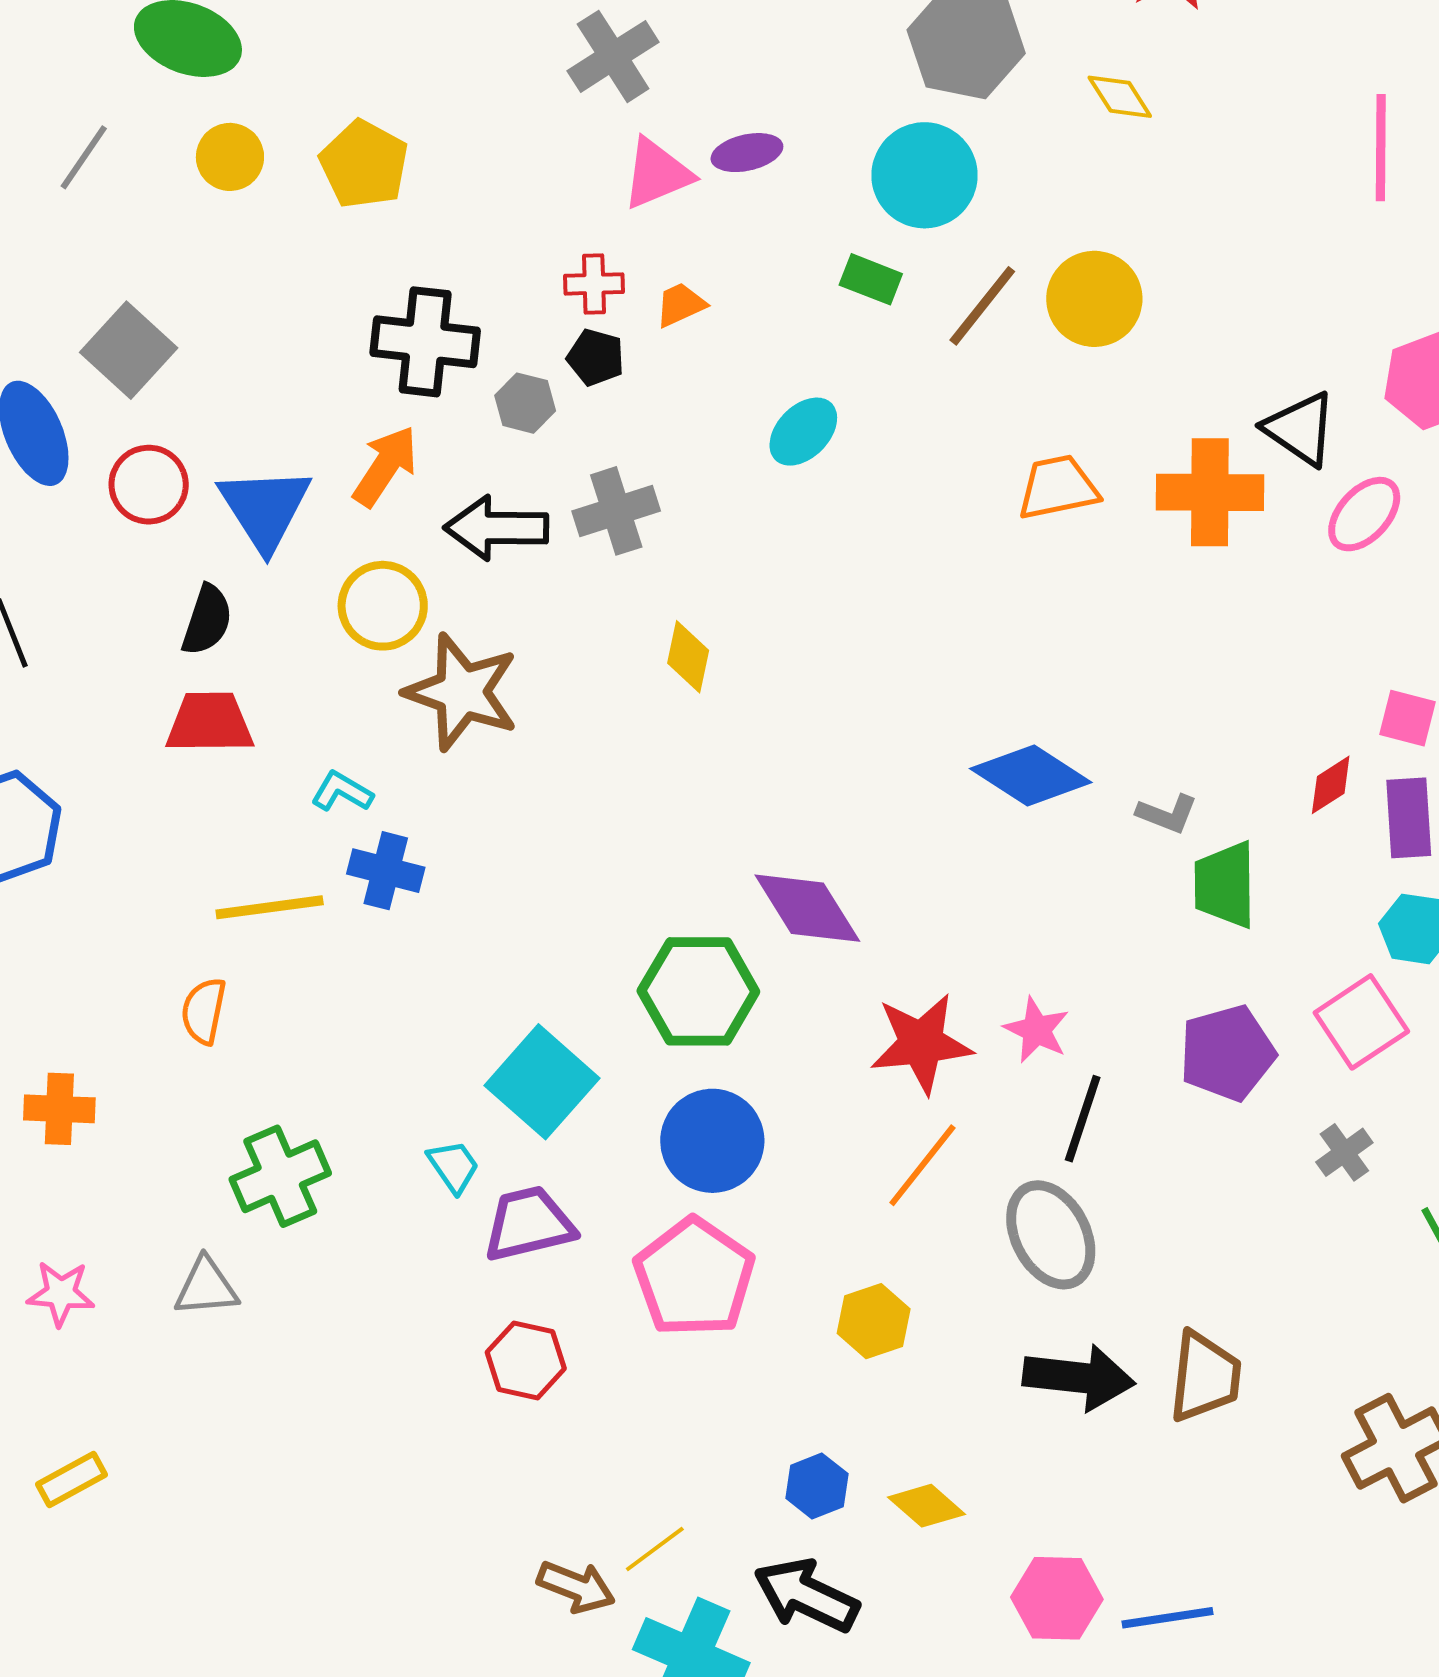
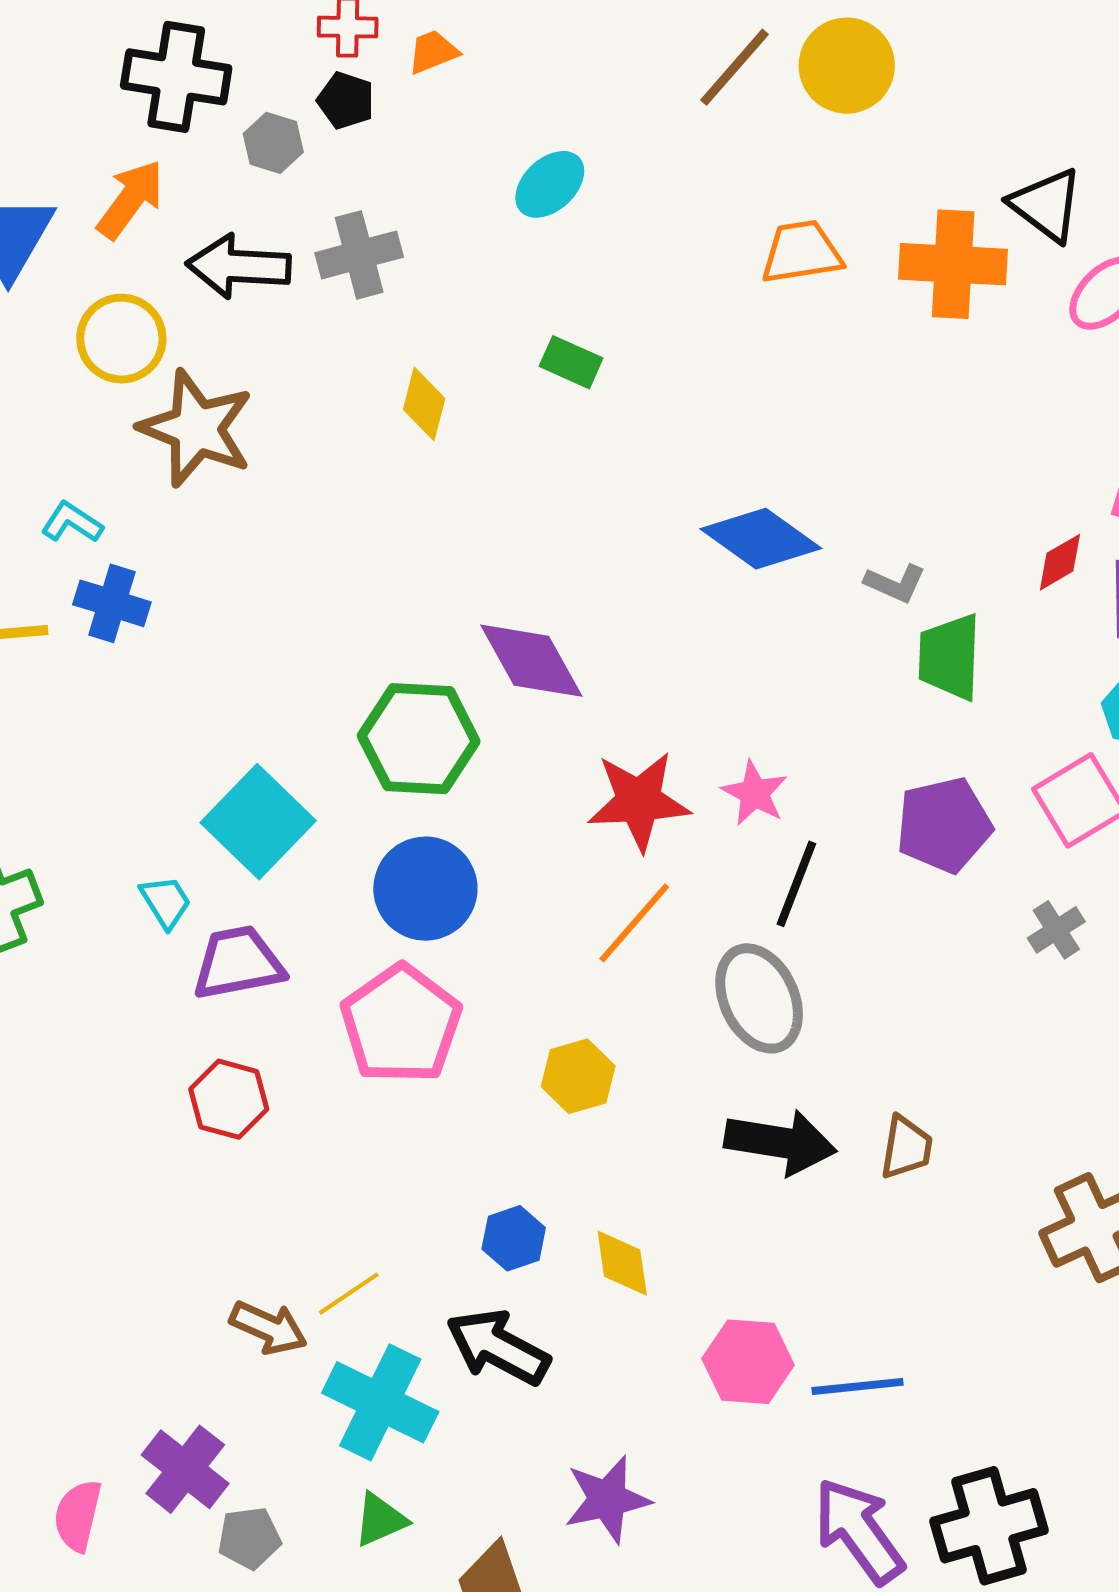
green rectangle: (871, 279) -> (571, 362), moved
brown trapezoid: (1205, 1377) -> (906, 1147), size x0.7
yellow diamond: (926, 1506) -> (622, 1263), turned 38

